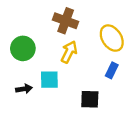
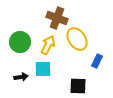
yellow ellipse: (112, 38) -> (77, 39), moved
yellow arrow: (69, 52) -> (48, 45), moved

